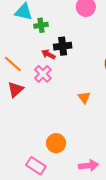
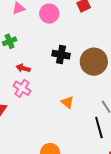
black cross: (63, 46) -> (61, 55), moved, turned 30

